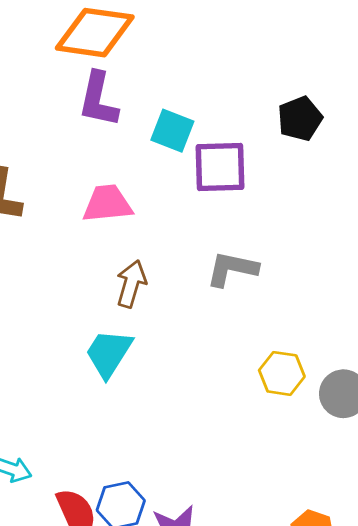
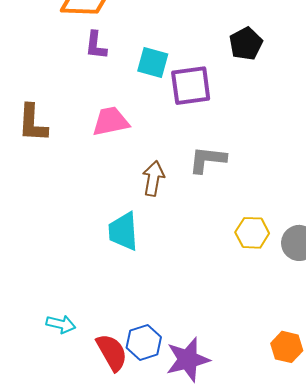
purple L-shape: (98, 99) -> (96, 45), size x0.7
brown arrow: (131, 284) -> (153, 178), moved
cyan trapezoid: (109, 353) -> (123, 231), turned -30

